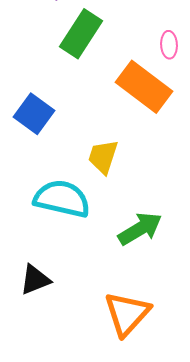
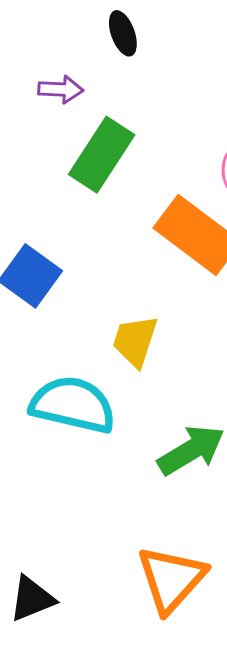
black triangle: (35, 280) -> (32, 599), moved

